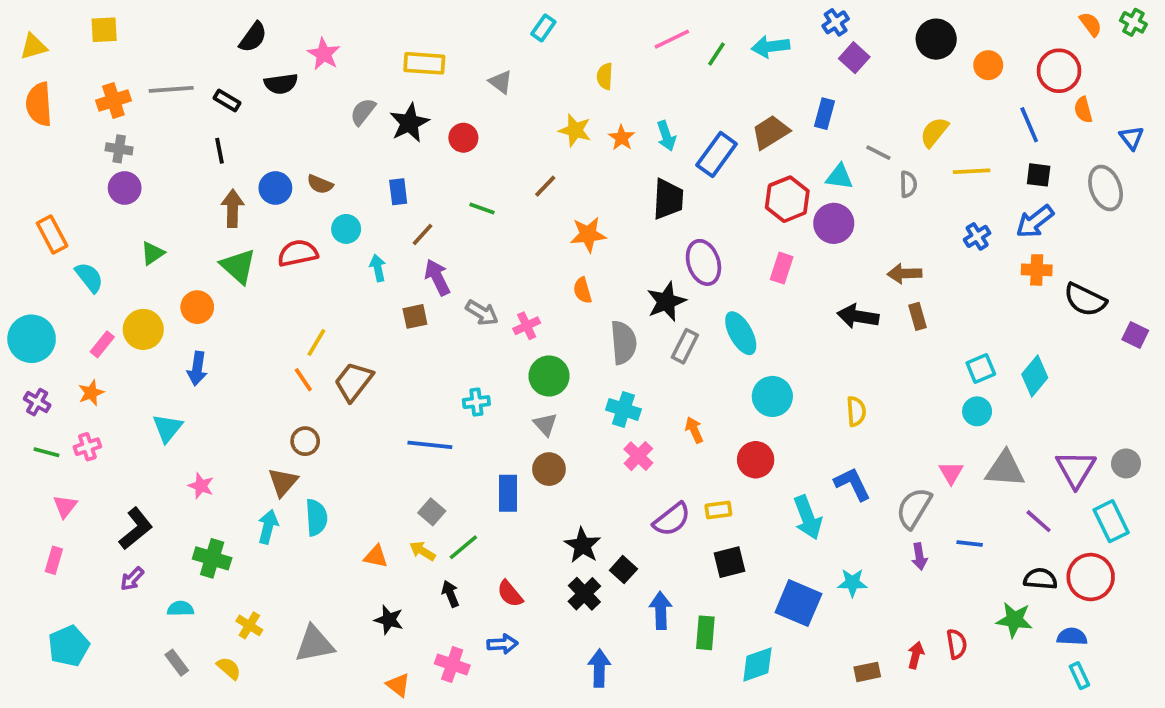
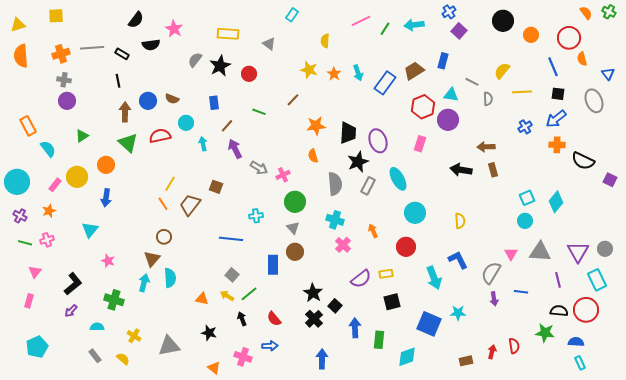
black trapezoid: (668, 199) -> (348, 133), moved
brown square: (415, 316) -> (216, 187), moved, turned 32
purple line: (1039, 521) -> (558, 280), turned 35

